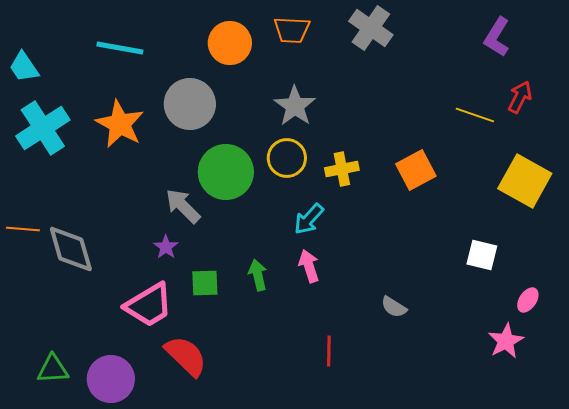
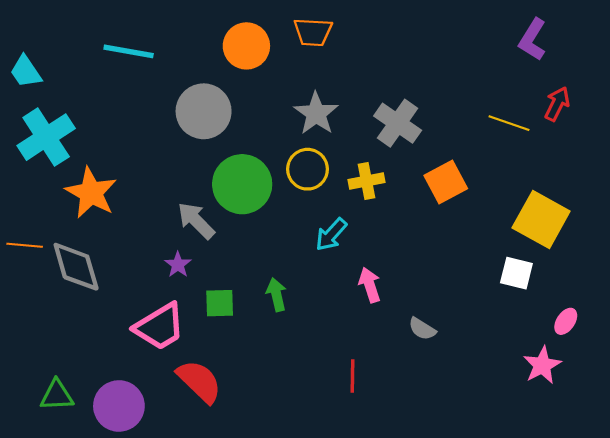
gray cross: (371, 28) -> (398, 123), moved
orange star: (120, 124) -> (91, 193), moved
yellow square: (525, 181) -> (541, 220), moved
pink arrow: (309, 266) -> (370, 285), moved

